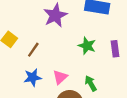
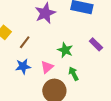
green star: (87, 46) -> (65, 50), moved
purple rectangle: (115, 49) -> (96, 44), turned -40

